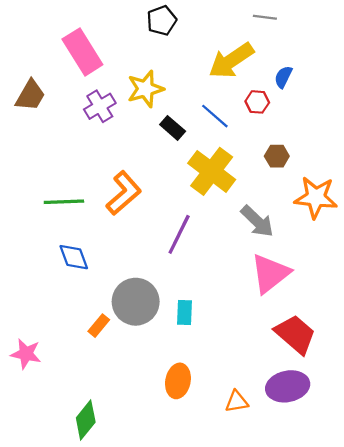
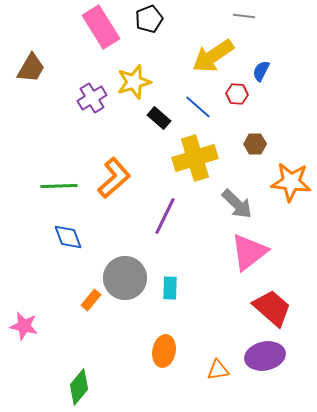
pink rectangle: (82, 52) -> (101, 27), moved
brown trapezoid: (30, 95) -> (31, 68), moved
yellow cross: (212, 171) -> (195, 158), turned 36

